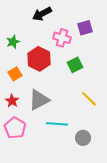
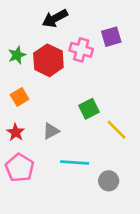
red hexagon: (39, 59) -> (48, 60), moved
green square: (75, 65) -> (89, 109), moved
gray triangle: (39, 100) -> (51, 131), size x0.6

